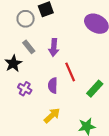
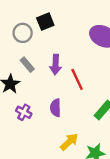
red line: (70, 72) -> (77, 79), moved
yellow arrow: (52, 115) -> (69, 142), moved

